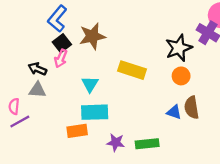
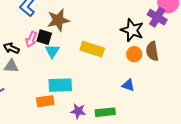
black square: (62, 43) -> (44, 37), moved, turned -35
black star: (179, 48) -> (132, 30), turned -30
cyan triangle: (90, 84) -> (52, 51), moved
brown semicircle: (192, 107) -> (152, 51), moved

